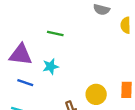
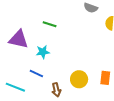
blue line: (25, 83) -> (36, 73), moved

